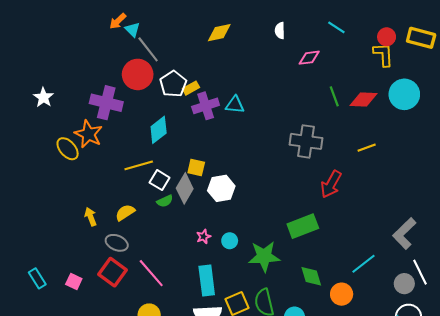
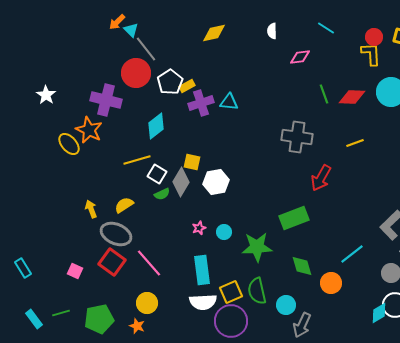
gray ellipse: (117, 243) -> (116, 234), size x1.4
cyan rectangle: (37, 278) -> (23, 268), moved

